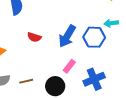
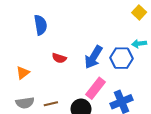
pink rectangle: (69, 66) -> (96, 88), size x1.5

